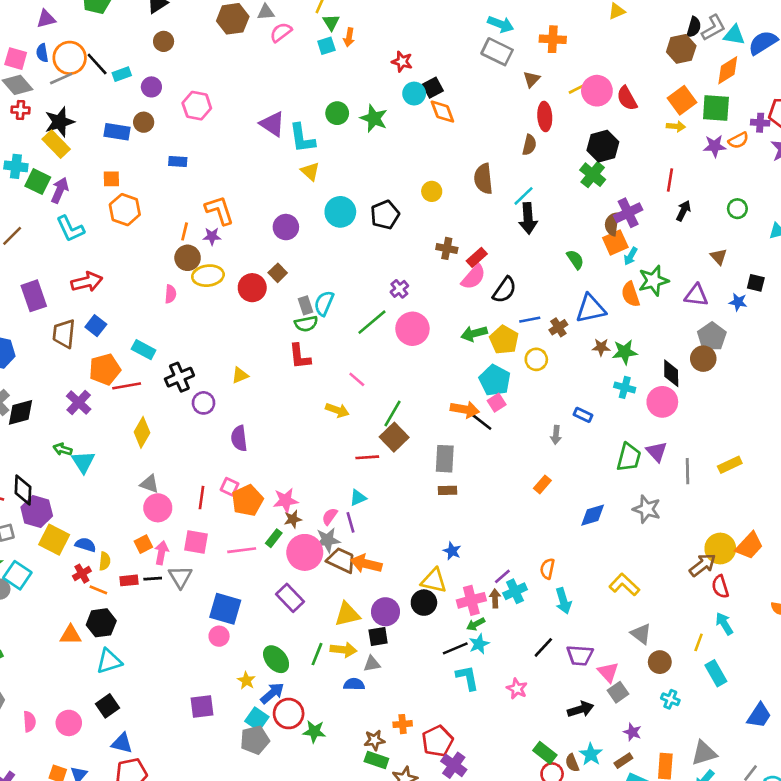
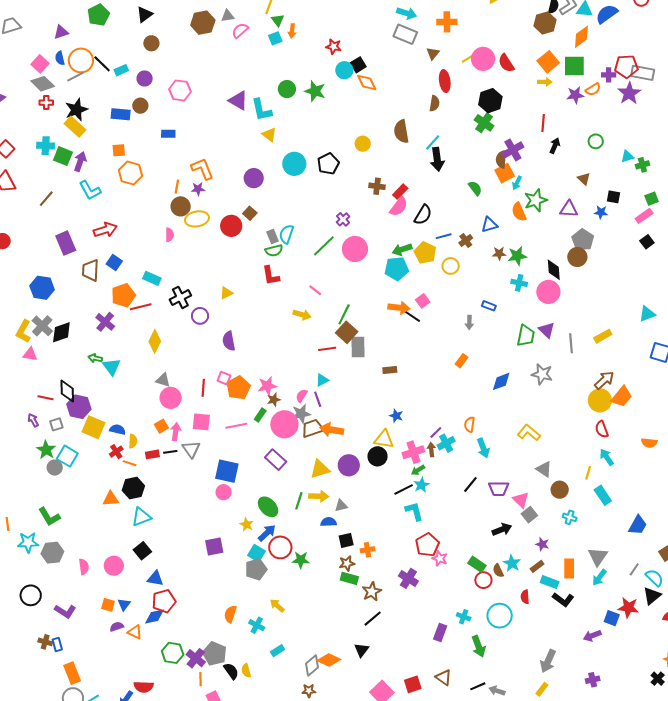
pink square: (16, 59) -> (40, 64), turned 30
blue triangle: (591, 309) -> (489, 225), size x0.7
cyan pentagon: (495, 380) -> (397, 269), moved, turned -30
gray rectangle: (445, 459) -> (358, 347), moved
brown trapezoid: (341, 560) -> (313, 428), turned -40
brown arrow: (703, 565) -> (604, 380), moved
black square: (378, 636) -> (346, 540), moved
pink star: (517, 689) -> (440, 558), moved
red pentagon: (438, 741) -> (427, 545), moved
gray triangle: (704, 753) -> (598, 556), turned -35

